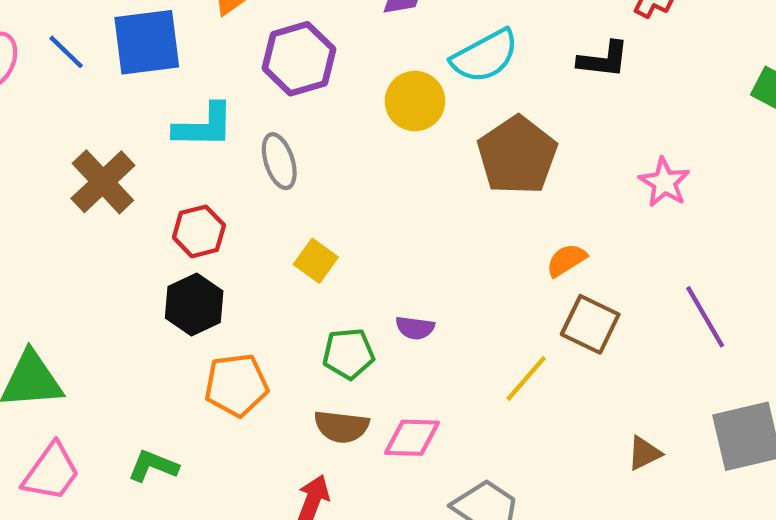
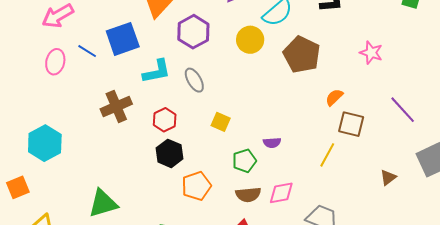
brown cross: (103, 182) -> (116, 107), turned 32

